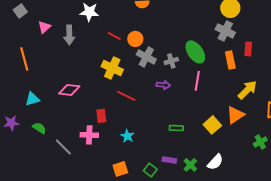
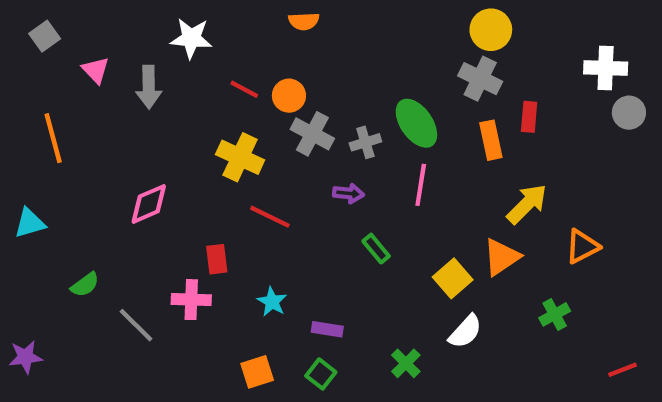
pink triangle: (44, 27) -> (96, 70), turned -32
pink diamond: (69, 90) -> (149, 204), turned -30
cyan triangle: (32, 99) -> (30, 223), moved
purple star: (11, 123) -> (25, 357), moved
green semicircle: (39, 128) -> (85, 285), turned 112
green rectangle: (176, 128) -> (376, 249), moved, turned 48
purple rectangle: (169, 160) -> (327, 329), moved
white semicircle: (215, 162) -> (465, 331), moved

